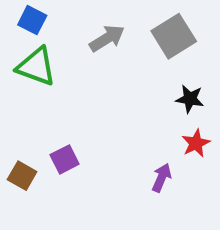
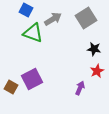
blue square: (32, 20) -> (26, 10), moved
green triangle: (36, 67) -> (33, 33), moved
purple square: (65, 159) -> (32, 79), size x1.5

